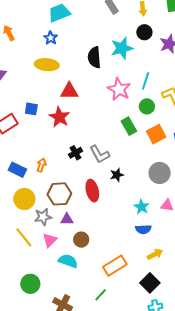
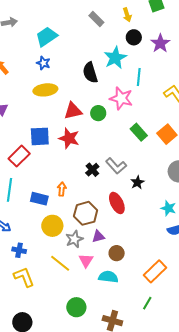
cyan line: (146, 81) -> (139, 77), moved
green circle: (147, 106) -> (98, 113), moved
blue square: (31, 109) -> (40, 136), size x1.5

